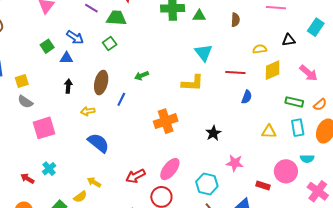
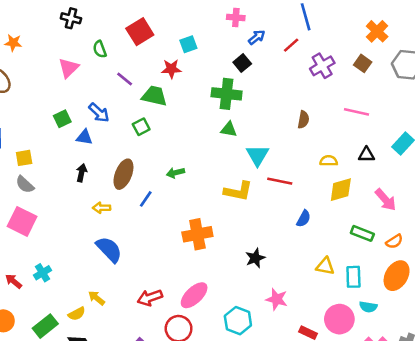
green triangle: (199, 16) -> (229, 129), moved
red line: (235, 73) -> (280, 181), moved
pink square: (44, 128) -> (22, 221), moved, turned 35
cyan rectangle: (298, 128) -> (353, 277), moved

